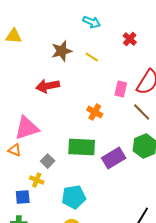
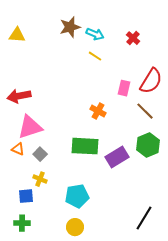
cyan arrow: (92, 22) -> (95, 34), moved
brown star: (62, 51) -> (70, 27), moved
red arrow: (48, 86) -> (19, 96), moved
gray square: (48, 161) -> (40, 154), moved

